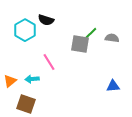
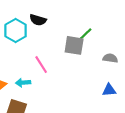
gray semicircle: (112, 38) -> (110, 58), moved

